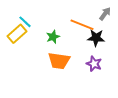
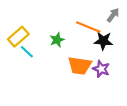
cyan line: (25, 22) -> (27, 52), moved
orange trapezoid: (59, 61) -> (80, 66), moved

